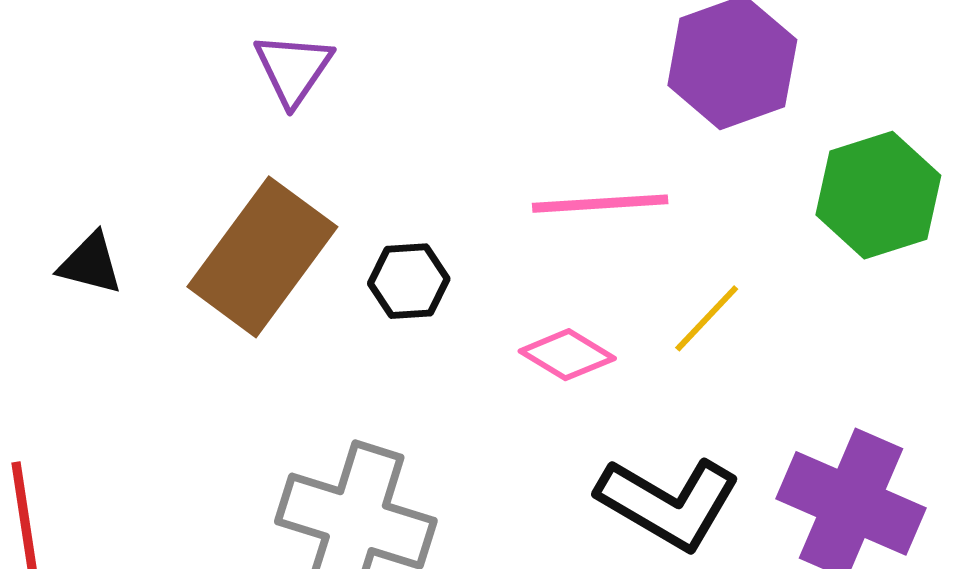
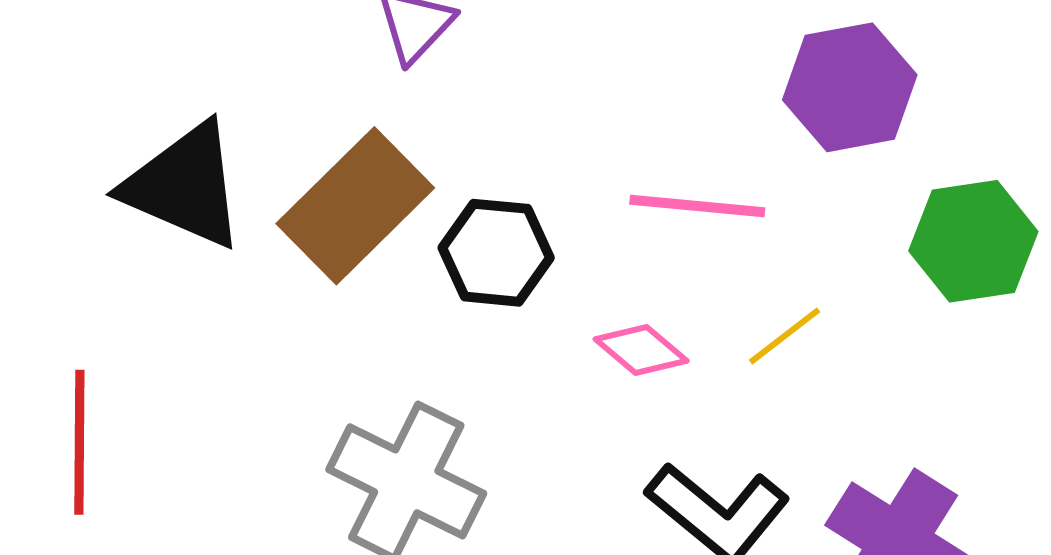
black triangle: (90, 264) -> (184, 186), size x2.0
black hexagon: (409, 281) -> (496, 253), size x1.4

